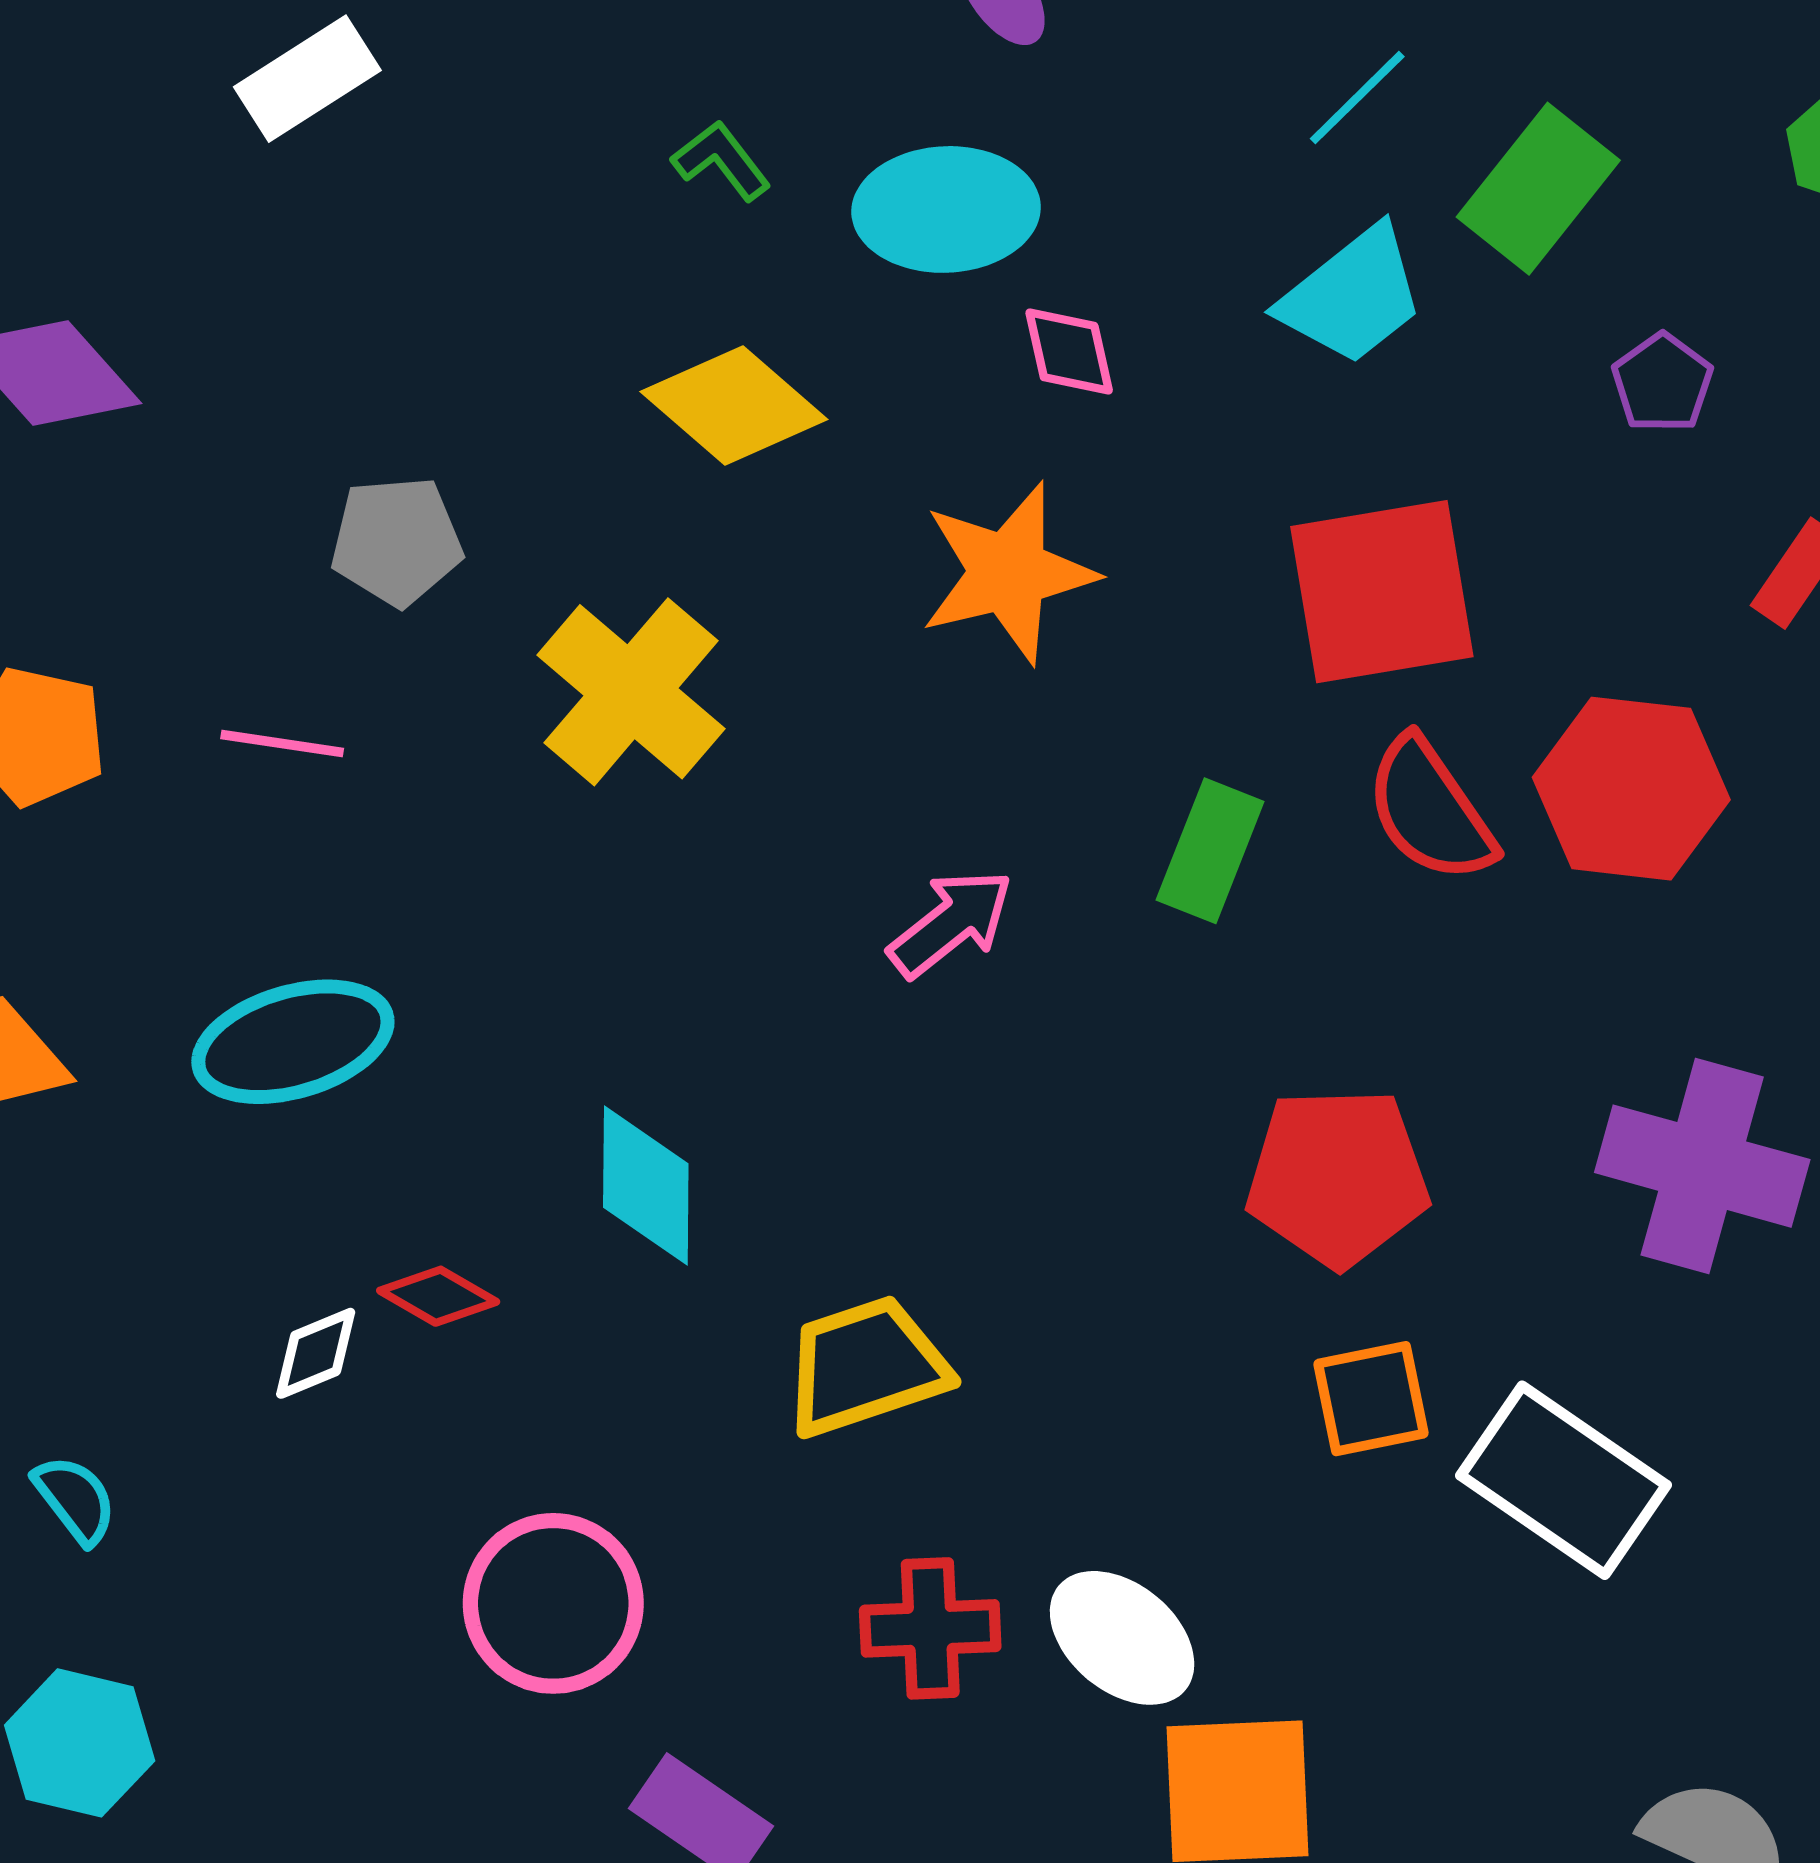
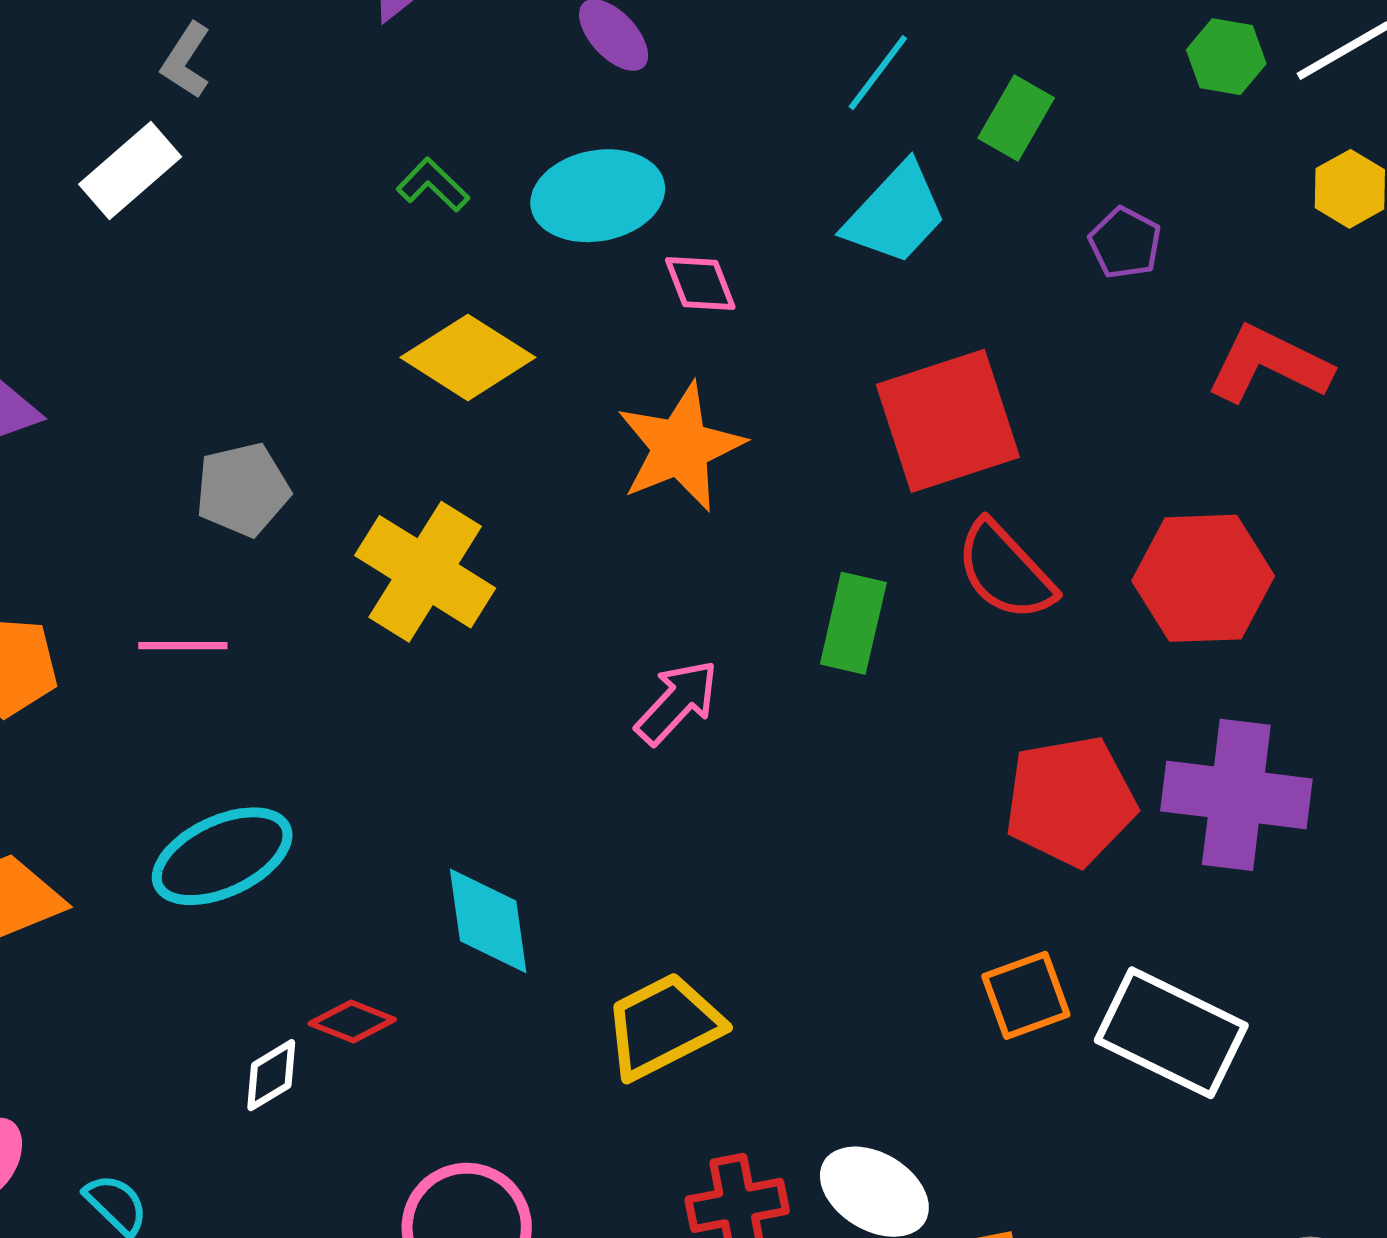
green rectangle: (1538, 189) -> (1016, 118), size x0.7
red hexagon: (1631, 789) -> (1203, 578), moved
red pentagon: (1338, 1177) -> (1070, 801), moved

